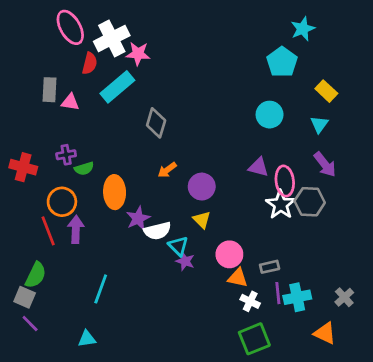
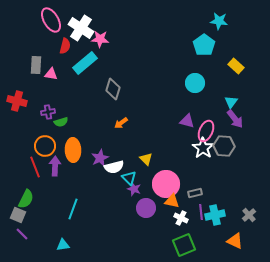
cyan star: (303, 29) -> (219, 21), turned 30
white cross: (112, 38) -> (81, 28), turned -30
cyan triangle: (319, 124) -> (231, 102), moved
red cross: (23, 167) -> (17, 101), moved
pink ellipse: (285, 181) -> (206, 131), turned 30
purple circle: (202, 187) -> (146, 208), moved
orange ellipse: (115, 192) -> (73, 150), moved
pink circle: (229, 254) -> (166, 184), size x1.4

